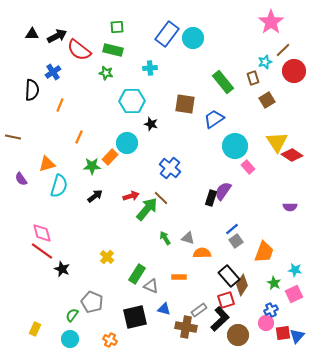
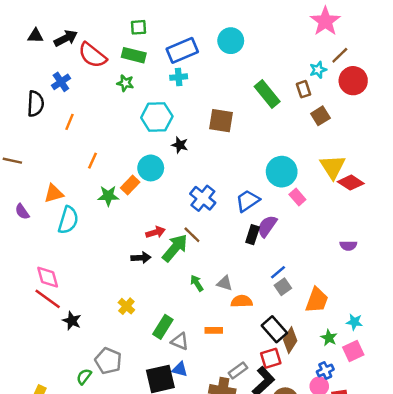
blue rectangle: (167, 34) -> (182, 50), moved, turned 30
blue trapezoid: (214, 119) -> (248, 201), moved
black arrow: (95, 196) -> (141, 258), moved, turned 35
blue triangle: (164, 309) -> (180, 369), moved

